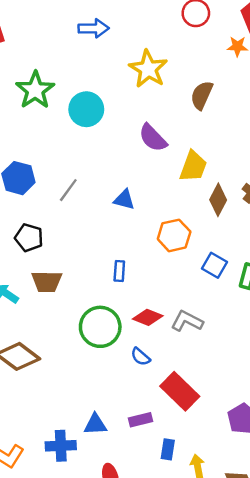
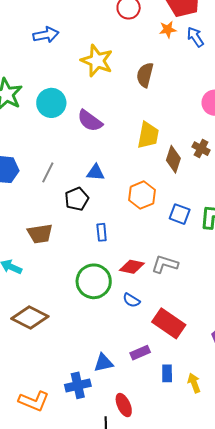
purple semicircle: (153, 138) -> (90, 121), moved
black pentagon: (29, 238) -> (77, 199), moved, turned -30
brown trapezoid: (47, 282) -> (40, 234), moved

